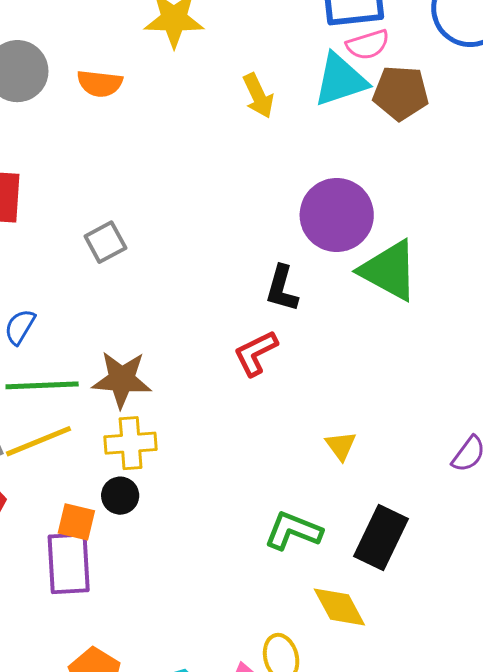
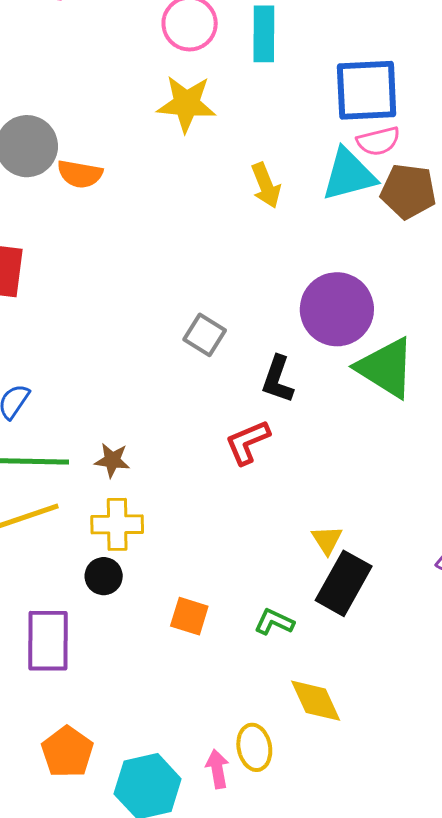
orange semicircle: (100, 83) -> (80, 174), moved
gray square: (105, 242) -> (205, 335), moved, turned -33
brown star: (122, 379) -> (112, 460), size x0.6
orange square: (76, 522) -> (189, 616), moved
green L-shape: (293, 531) -> (274, 622), size x0.7
black rectangle: (381, 538) -> (344, 583), moved

